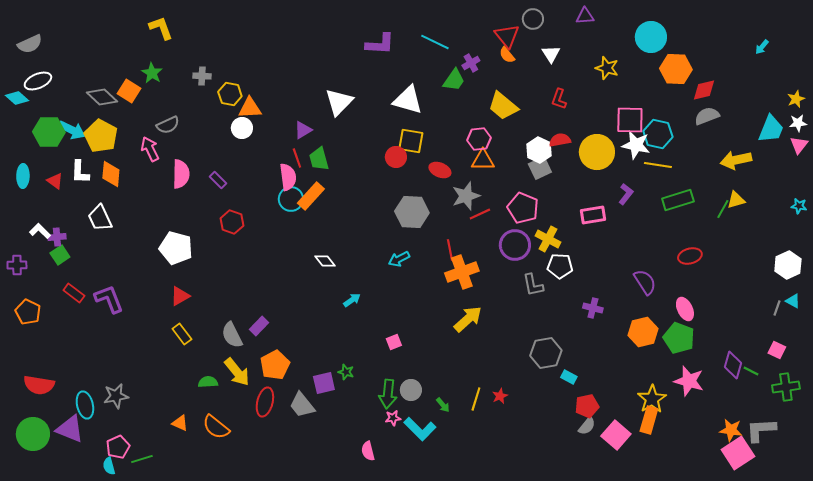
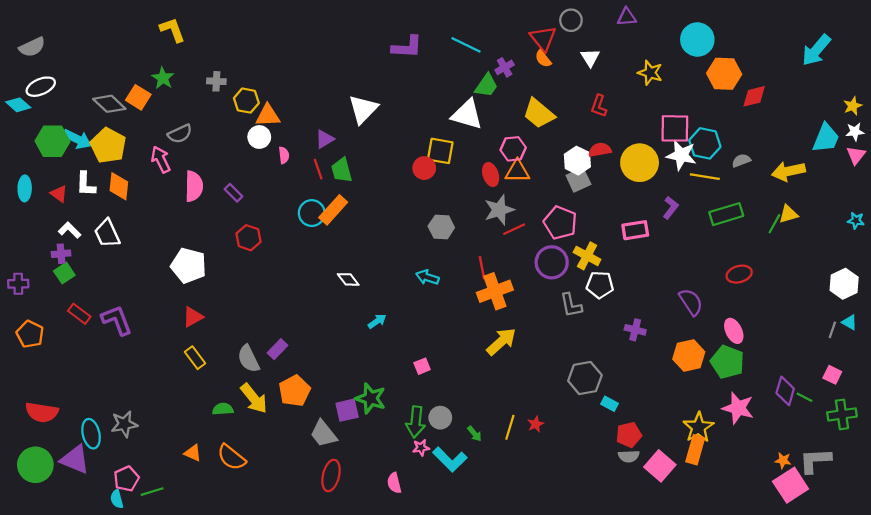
cyan arrow: (762, 47) -> (816, 50), size x2.0
white triangle: (408, 100) -> (467, 114), moved
gray semicircle: (707, 116) -> (741, 161), moved, size x0.7
red ellipse: (440, 170) -> (491, 174), moved, turned 50
pink semicircle: (288, 177) -> (284, 155), moved, size x0.6
gray hexagon: (412, 212) -> (441, 227), size x0.7
white L-shape: (40, 231) -> (70, 230), moved
cyan arrow: (399, 259) -> (427, 277), turned 45
green star: (346, 372) -> (371, 398), size x1.8
red ellipse: (265, 402) -> (331, 475), moved
gray semicircle: (587, 426) -> (629, 456), turned 48
orange star: (731, 430) -> (783, 460), size x0.7

